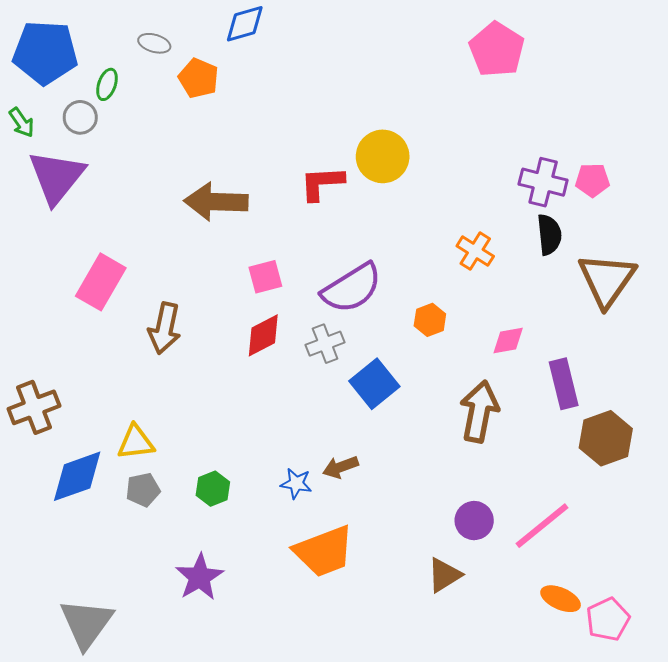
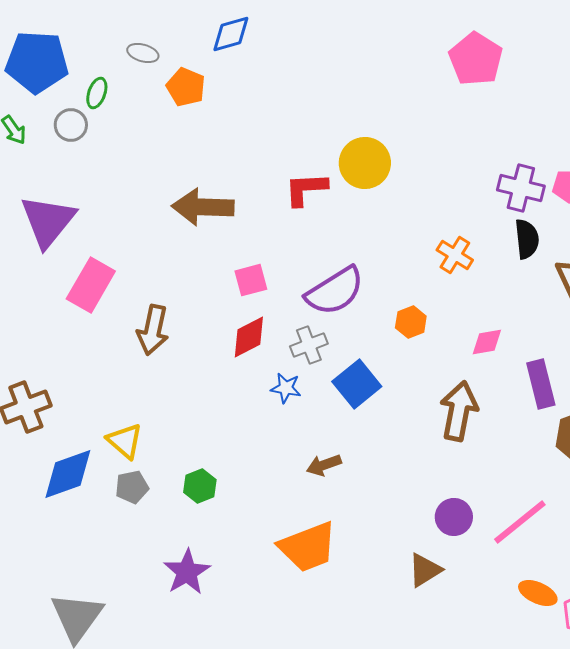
purple triangle: (57, 177) -> (48, 221), moved
yellow triangle: (136, 442) -> (125, 441), turned 48
blue star: (296, 483) -> (286, 388), moved

